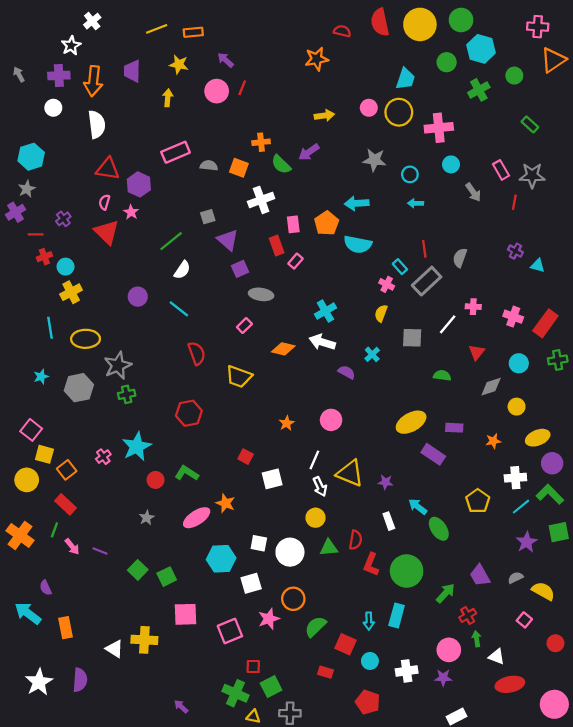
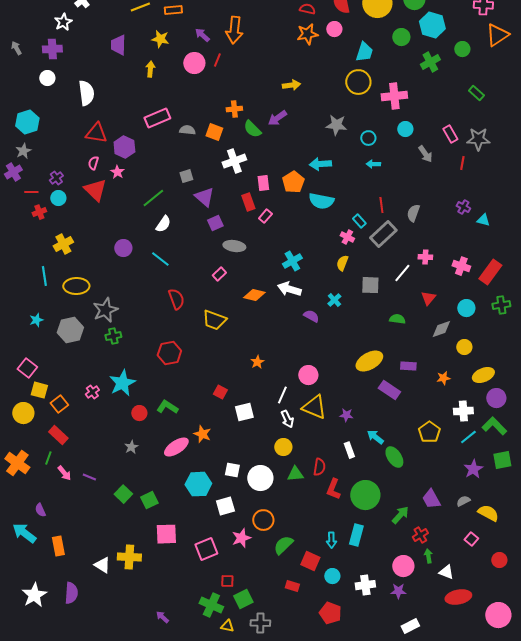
orange star: (317, 59) -> (307, 34), moved
orange arrow: (93, 81) -> (234, 30), moved
pink circle: (369, 108) -> (334, 29), moved
cyan circle: (66, 267) -> (58, 198), moved
pink circle: (331, 420) -> (308, 375), moved

